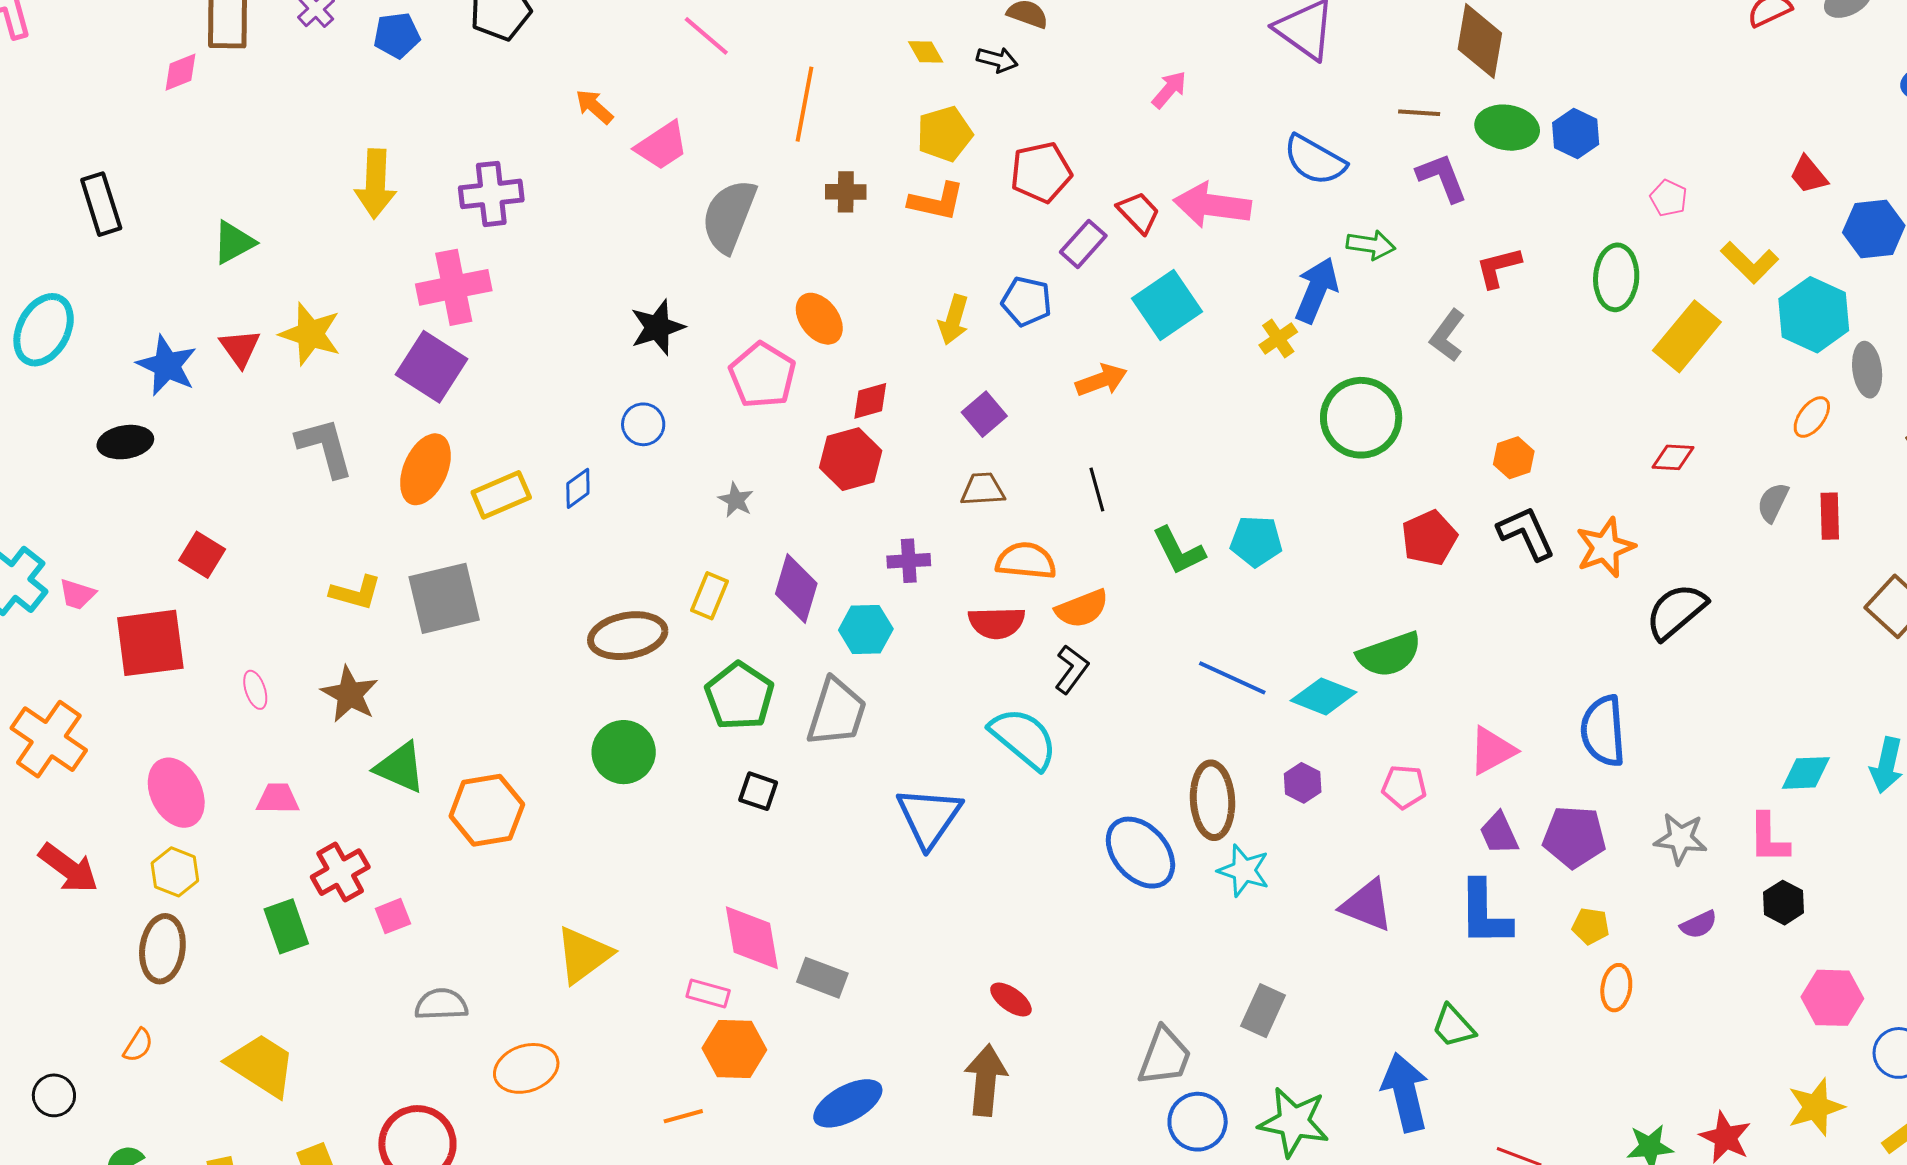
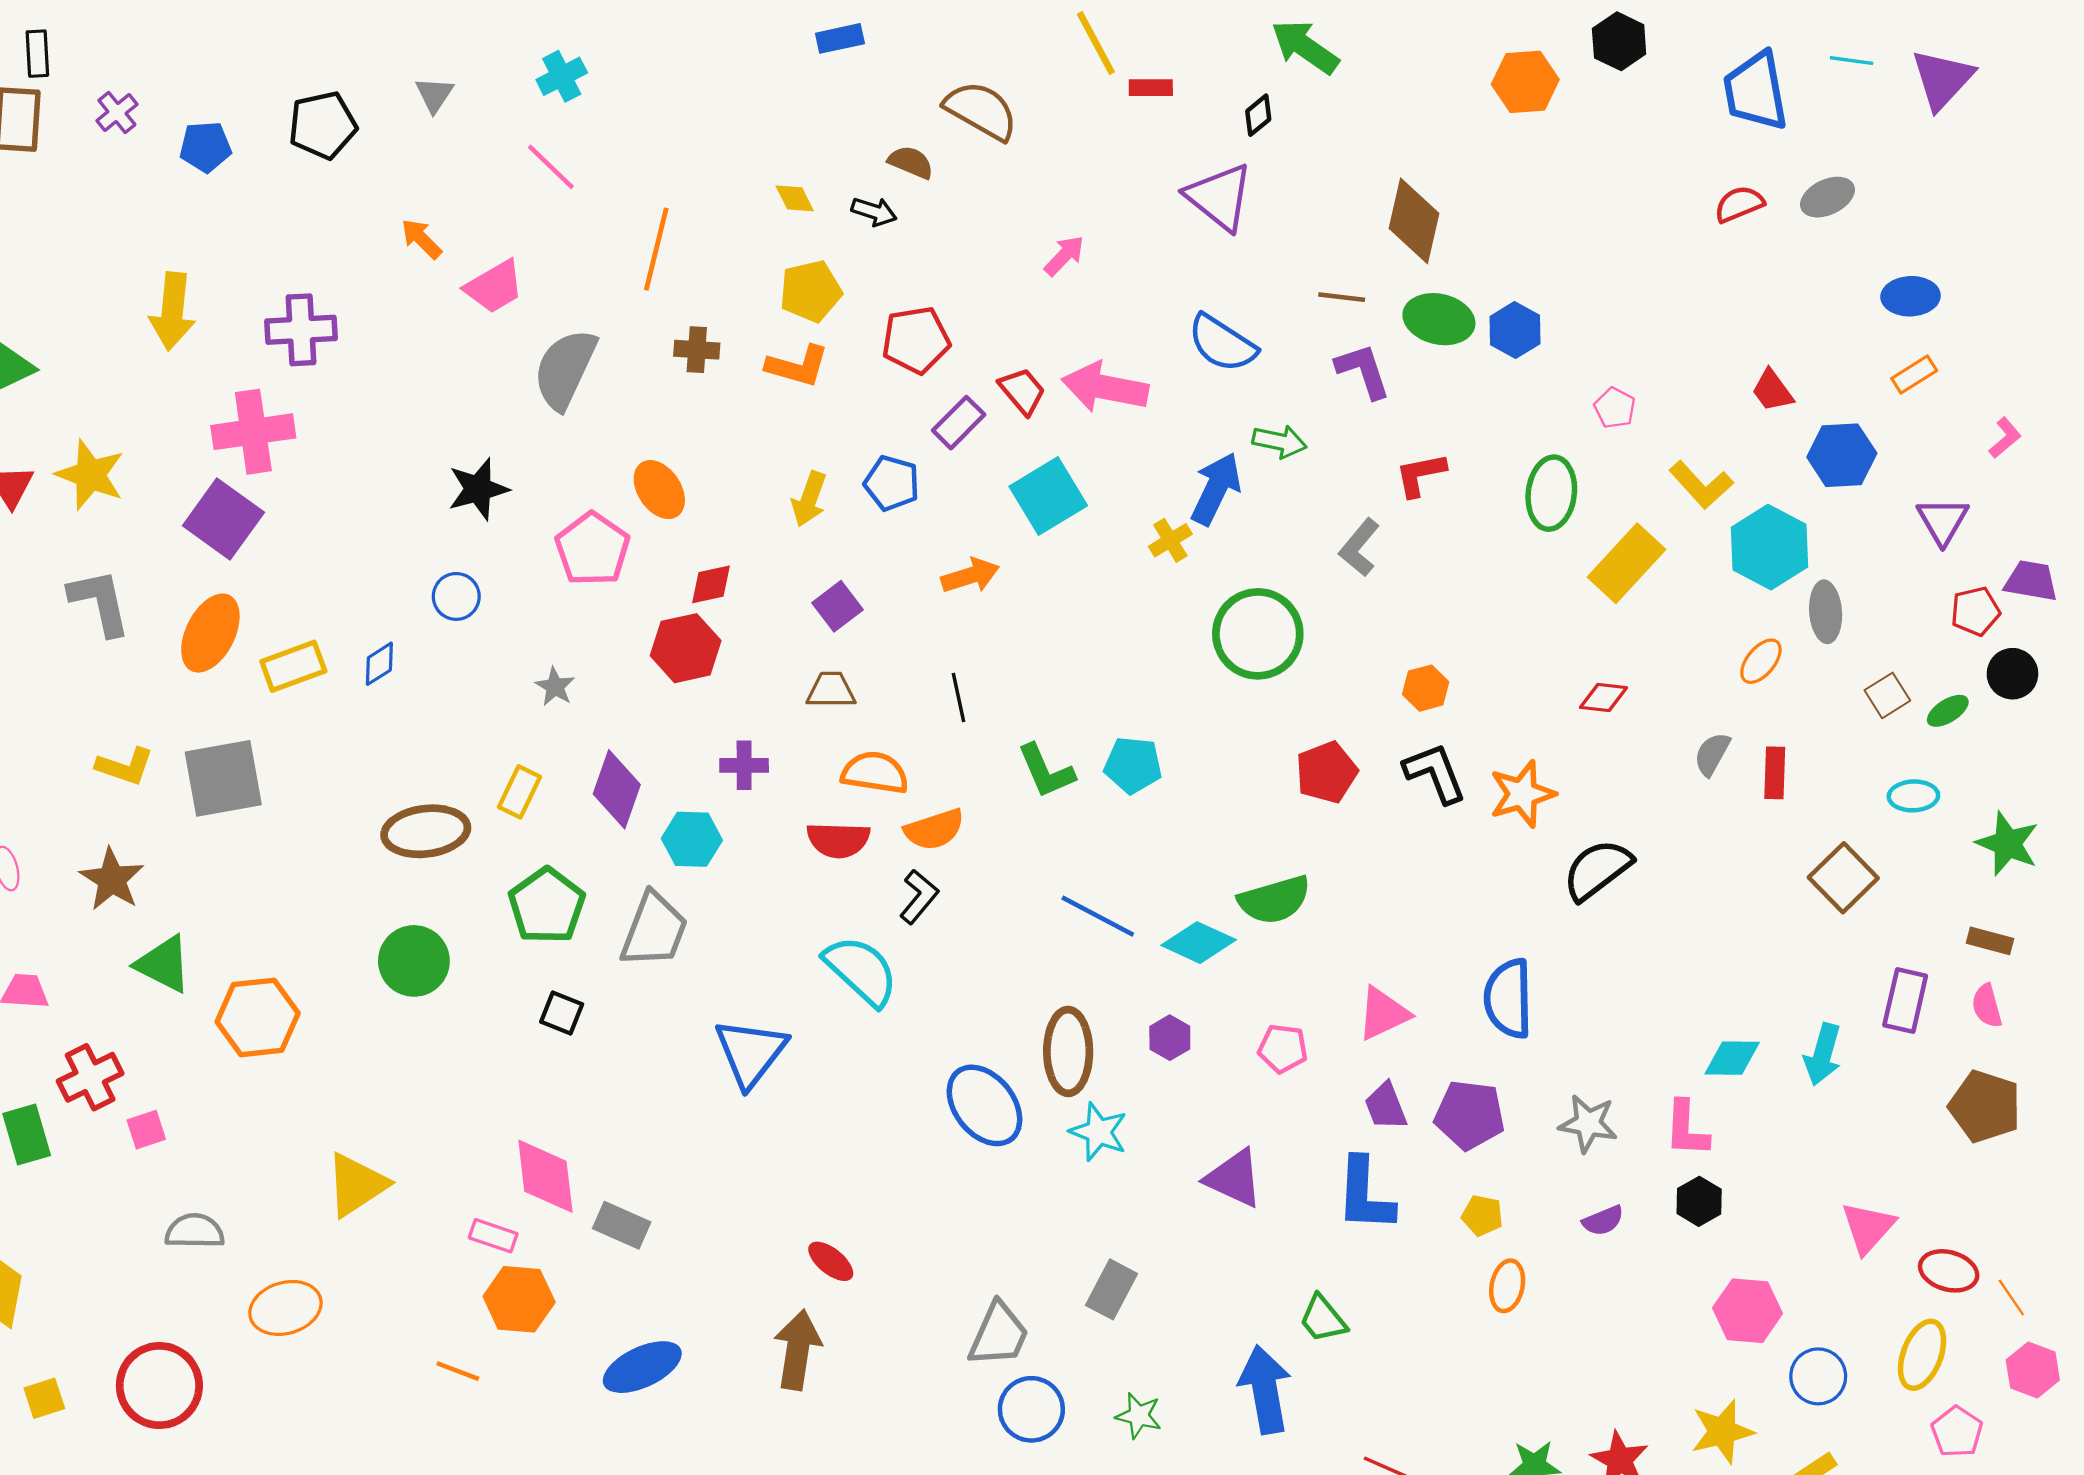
orange line: (683, 1116) -> (458, 1371), turned 33
green star: (1294, 1122) -> (1139, 1416), size x0.6

